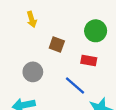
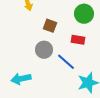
gray circle: (33, 72) -> (44, 50), moved

